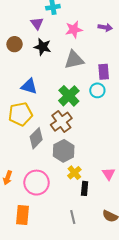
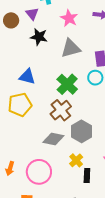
pink star: (74, 30) -> (69, 18), turned -30
brown circle: (15, 44) -> (11, 20), moved
gray diamond: (36, 138) -> (53, 139), moved, turned 60
gray hexagon: (64, 151) -> (82, 131), moved

